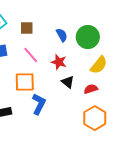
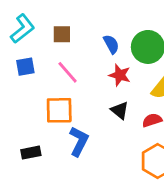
red star: (59, 62) -> (120, 75), moved

